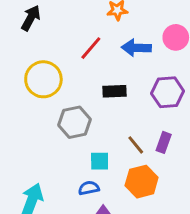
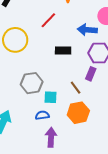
blue arrow: (136, 48) -> (87, 30), moved
gray hexagon: (75, 122) -> (32, 83), moved
purple rectangle: (164, 142) -> (91, 74), moved

